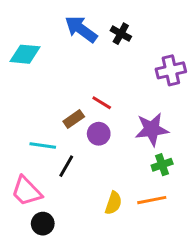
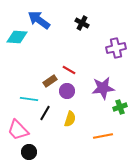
blue arrow: (81, 29) -> (39, 20), moved
green cross: (162, 165) -> (120, 107), moved
yellow semicircle: (113, 203) -> (70, 119), moved

